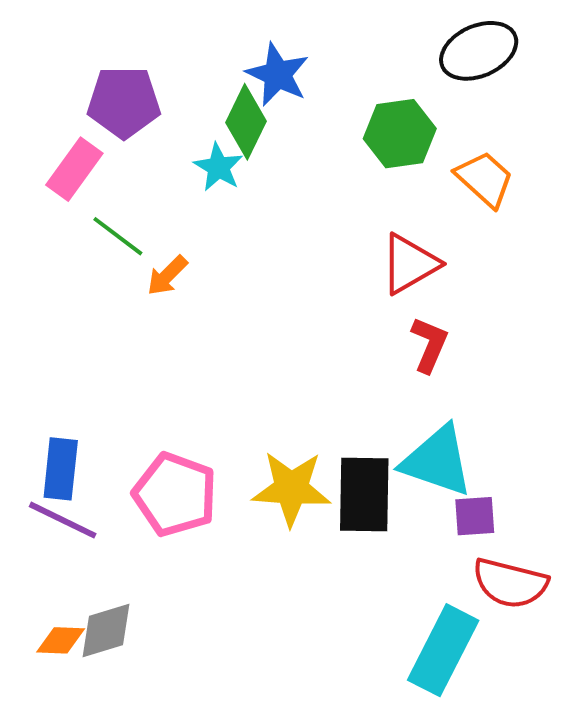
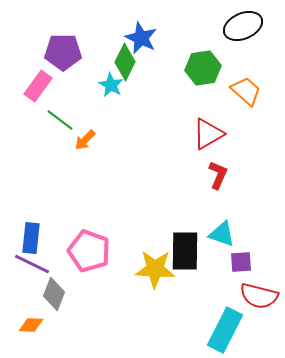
cyan triangle: (437, 461) -> (222, 234), size x0.7
yellow star: (291, 489) -> (155, 269), moved
gray diamond: (106, 630) -> (54, 294), moved, turned -52

